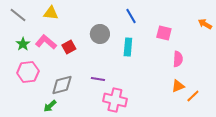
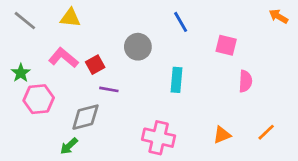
orange arrow: (205, 24) -> (279, 16), moved
green star: (23, 44) -> (21, 73), moved
cyan rectangle: (128, 47) -> (176, 80), moved
purple line: (98, 79) -> (109, 89), moved
orange triangle: (178, 86) -> (222, 135), moved

